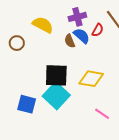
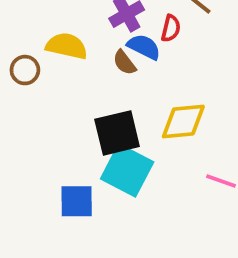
brown circle: (17, 43) -> (25, 70), moved

